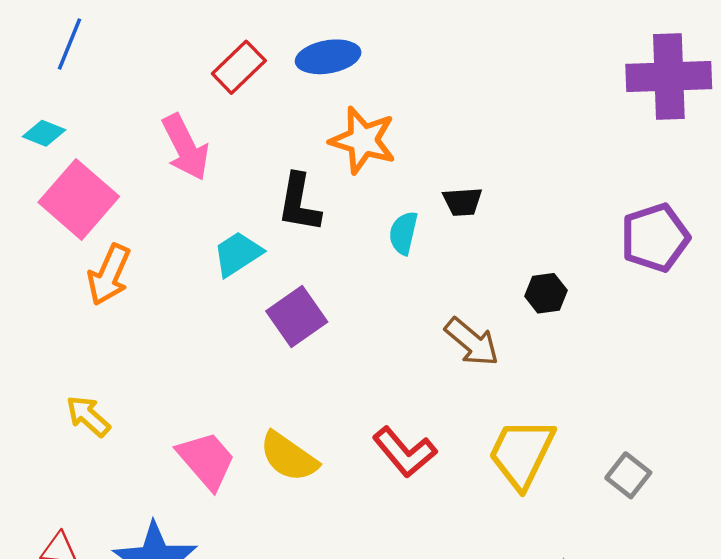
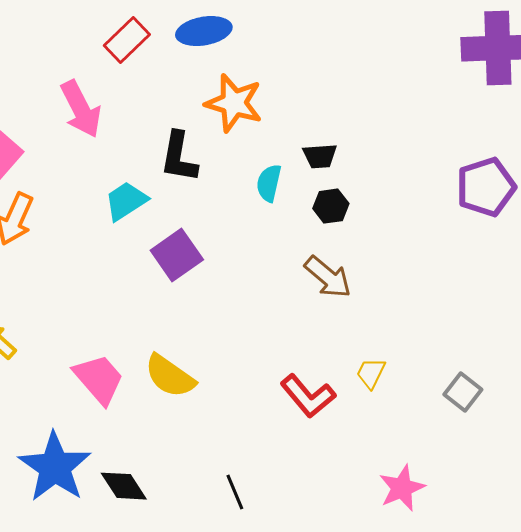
black hexagon: (546, 293) -> (331, 206), moved
red L-shape: (405, 452) -> (308, 396), moved
yellow trapezoid: (522, 453) -> (371, 373), size x0.5

